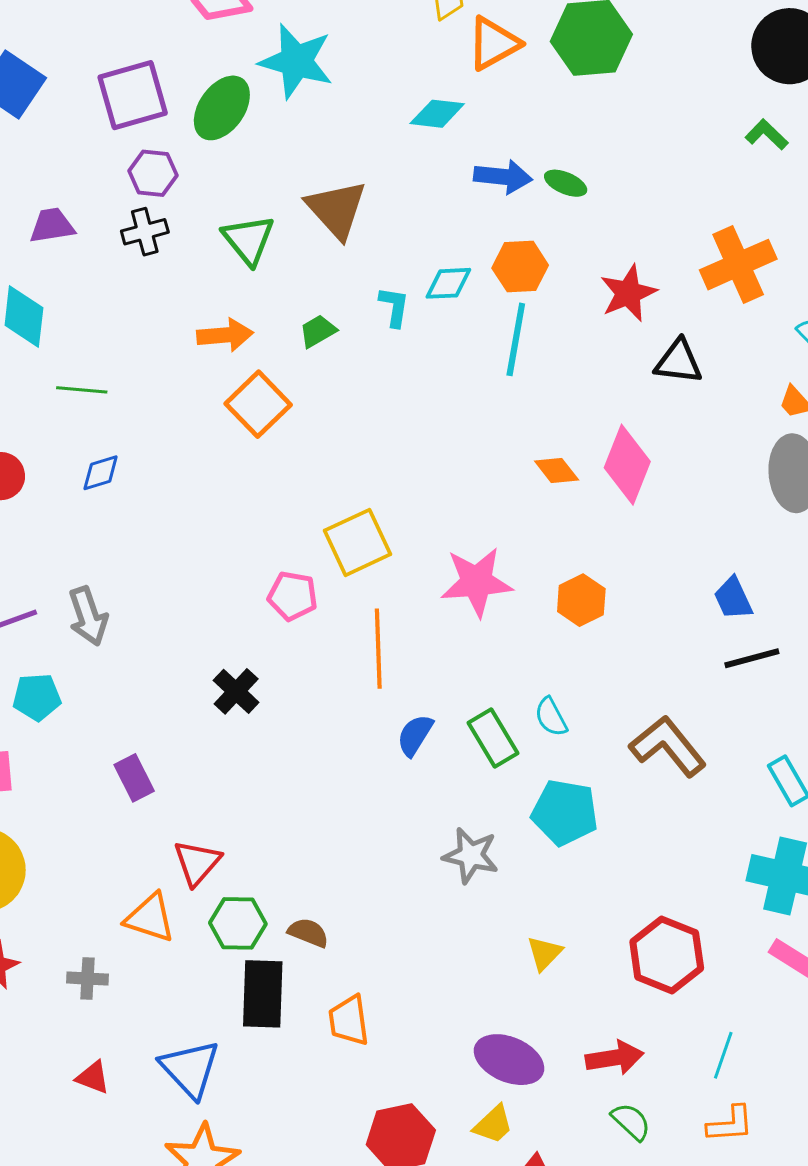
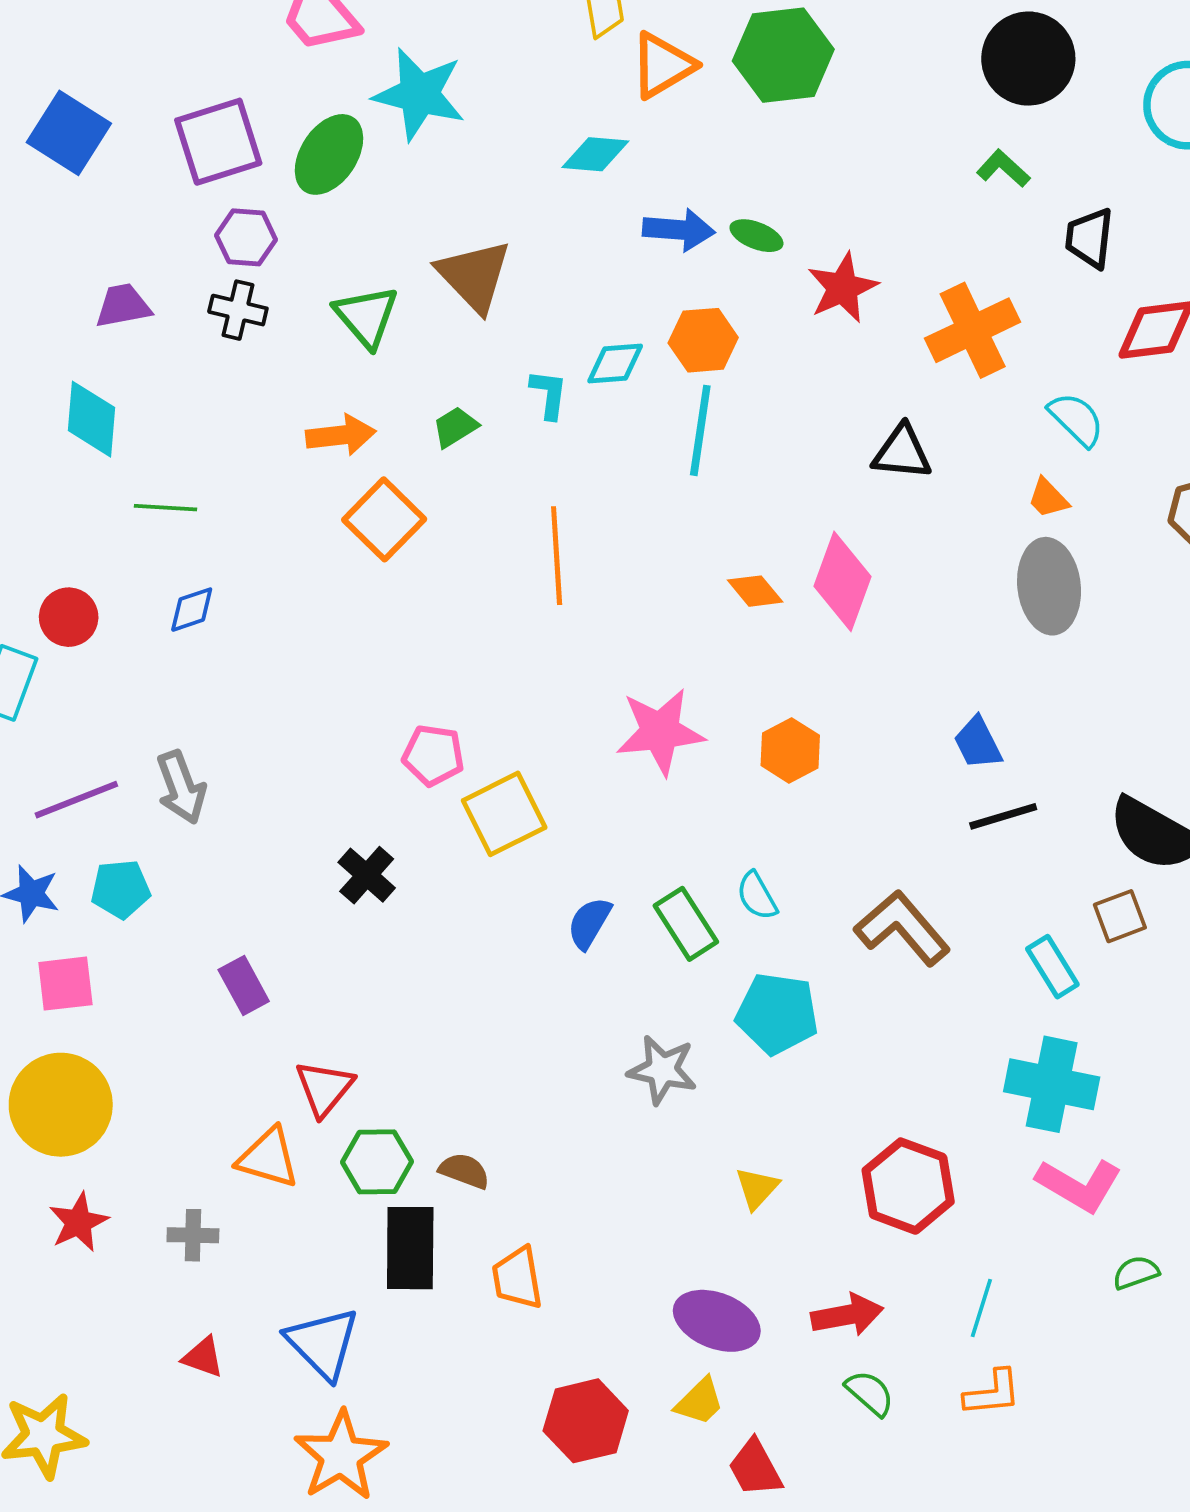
black cross: (145, 232) -> (238, 310), turned 30
red star: (628, 293) -> (843, 288), moved
yellow square: (358, 542) -> (504, 814), moved
orange line: (378, 649) -> (557, 556), moved

